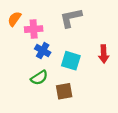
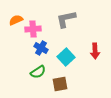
orange semicircle: (14, 19) -> (16, 20), turned 32
cyan square: (71, 61) -> (66, 57), turned 30

